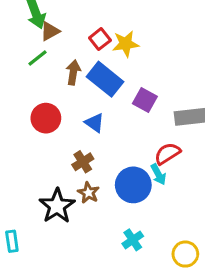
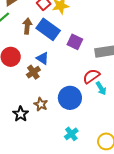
brown cross: (83, 162) -> (33, 72), moved
cyan arrow: (158, 174) -> (101, 88), moved
black star: (57, 206) -> (21, 114), size x0.7

